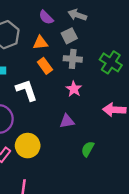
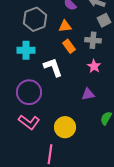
gray square: (69, 36) -> (104, 20), moved
yellow circle: (28, 146) -> (65, 127), moved

